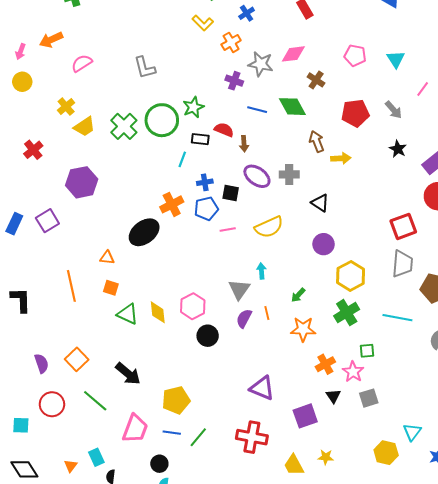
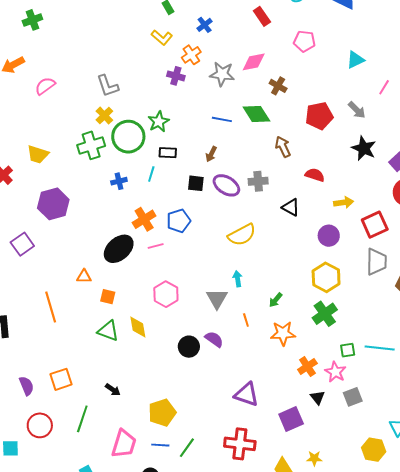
pink pentagon: (355, 55) -> (304, 41), moved
cyan triangle: (396, 59) -> (355, 60), turned 42
purple cross: (234, 81) -> (176, 76), moved
yellow cross: (66, 106) -> (104, 116), moved
green cross: (124, 126) -> (91, 145), turned 32
yellow trapezoid: (84, 127) -> (38, 154), moved, turned 55
red semicircle: (224, 130) -> (315, 175), moved
brown arrow: (244, 144) -> (211, 154), turned 35
black star: (398, 149) -> (364, 148), size x1.4
yellow arrow: (341, 158) -> (344, 202), moved
blue cross: (205, 182) -> (119, 181), moved
black square: (231, 193) -> (196, 183), moved
pink line: (228, 229) -> (156, 246), moved
purple circle: (324, 244) -> (329, 236), moved
orange square: (111, 288) -> (108, 297), moved
pink hexagon: (193, 306) -> (166, 294), moved
purple semicircle: (244, 318) -> (214, 339), moved, turned 102
cyan line: (397, 318) -> (380, 348), moved
orange square: (77, 359) -> (61, 379), turned 30
black arrow: (128, 374) -> (113, 390), size x0.6
green line: (95, 401) -> (82, 419), turned 72

